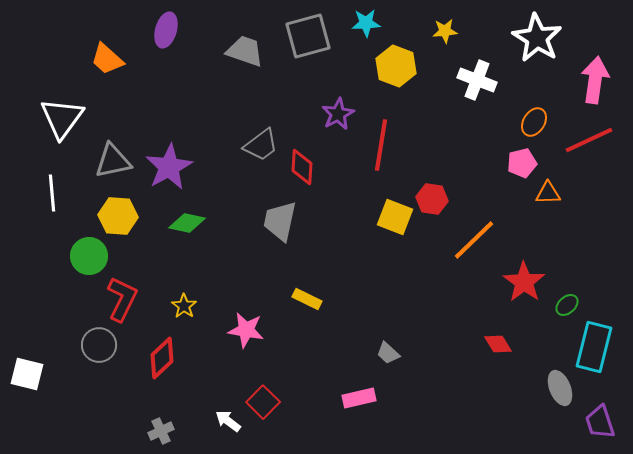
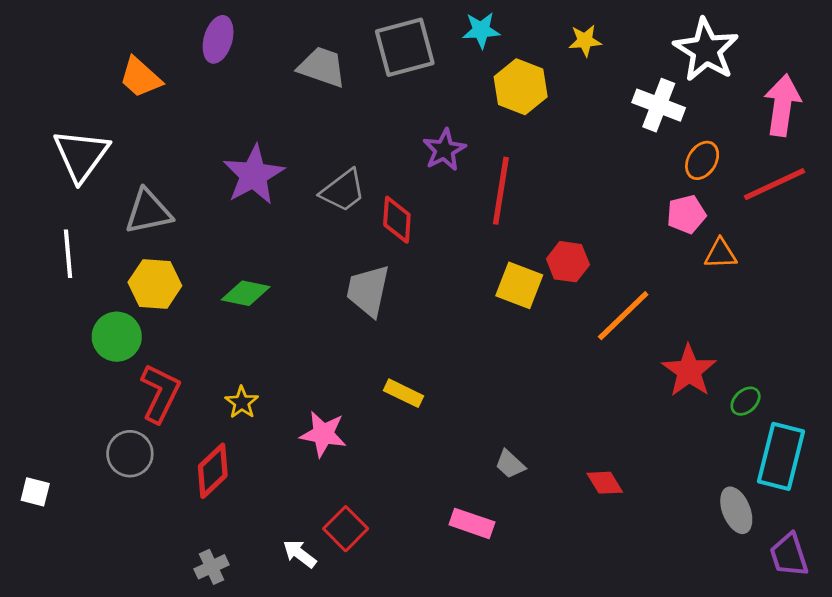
white cross: (477, 80) -> (659, 105), moved
purple star: (169, 167) -> (254, 175), moved
red diamond: (498, 344) -> (605, 483), moved
white square: (27, 374) -> (35, 492), size x0.7
pink rectangle: (359, 398) -> (472, 523), turned 32

